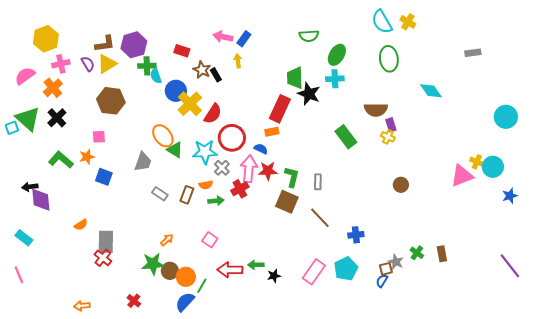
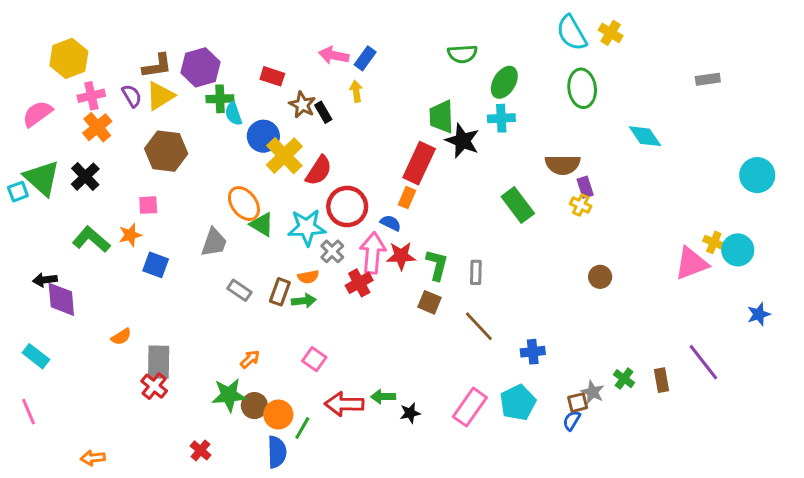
orange cross: (53, 88) -> (97, 127), moved
orange rectangle: (272, 132) -> (407, 198), turned -56
blue star: (510, 196) -> (759, 314), moved
green arrow: (216, 201) -> (304, 301), moved
brown square: (287, 202) -> (429, 302), size x0.7
purple line: (510, 266) -> (703, 362), moved
blue semicircle: (185, 302) -> (277, 452), turned 135
orange arrow: (82, 306) -> (93, 458), moved

